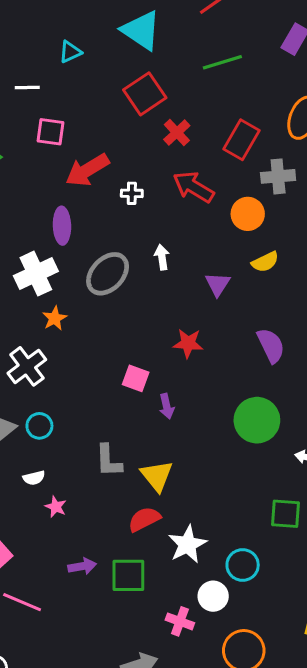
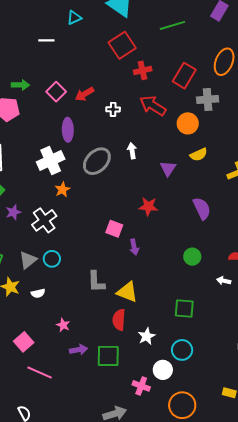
pink square: (51, 132) -> (56, 92), moved, turned 36
red cross: (177, 133) -> (143, 70), turned 30
red arrow: (87, 170) -> (85, 94), size x0.7
green circle: (257, 420) -> (192, 257), size x0.6
yellow triangle: (157, 476) -> (127, 292), turned -30
white semicircle: (34, 478) -> (38, 293), moved
pink star: (56, 507) -> (63, 325), moved
green square: (285, 514) -> (184, 309), moved
red semicircle: (144, 519) -> (119, 320), turned -60
white star: (187, 544) -> (147, 336), size x0.7

